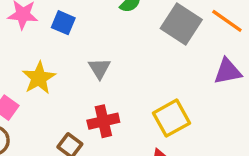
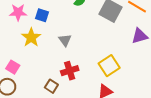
yellow star: (39, 78) -> (31, 37), moved

